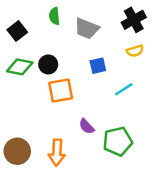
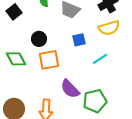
yellow semicircle: (135, 51) -> (109, 28), size x1.5
green diamond: (20, 67) -> (16, 59), moved, turned 50
purple semicircle: (87, 126) -> (70, 89), size x1.5

